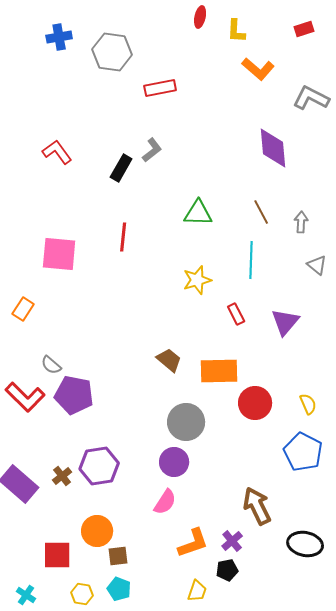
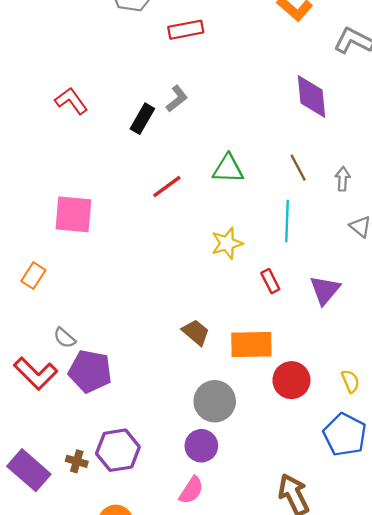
red line: (123, 237) -> (167, 187), moved, turned 48
brown cross: (62, 476) -> (77, 461), turned -36

